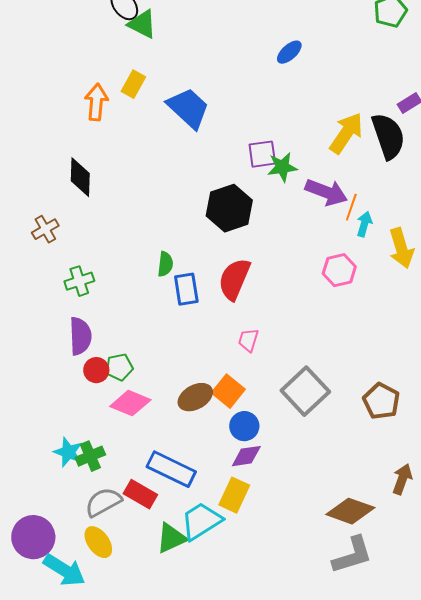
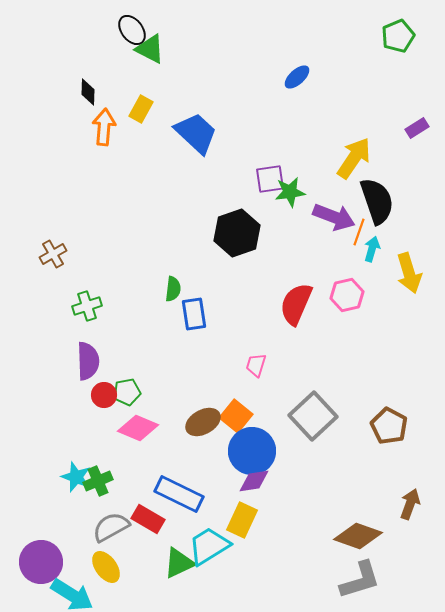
black semicircle: (388, 136) -> (377, 201), moved
black diamond: (80, 177) -> (88, 92), moved, size x0.7
red semicircle: (234, 279) -> (296, 304), moved
blue circle: (244, 426) -> (252, 451), size x1.6

